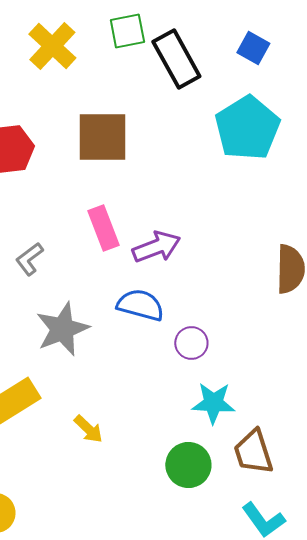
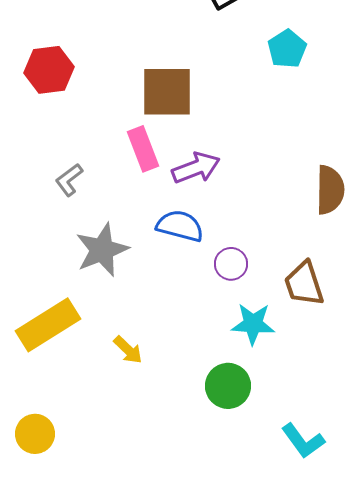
cyan pentagon: (247, 128) -> (287, 49), size x0.6
brown square: (102, 137) -> (167, 92), moved
brown trapezoid: (253, 452) -> (304, 284), moved

